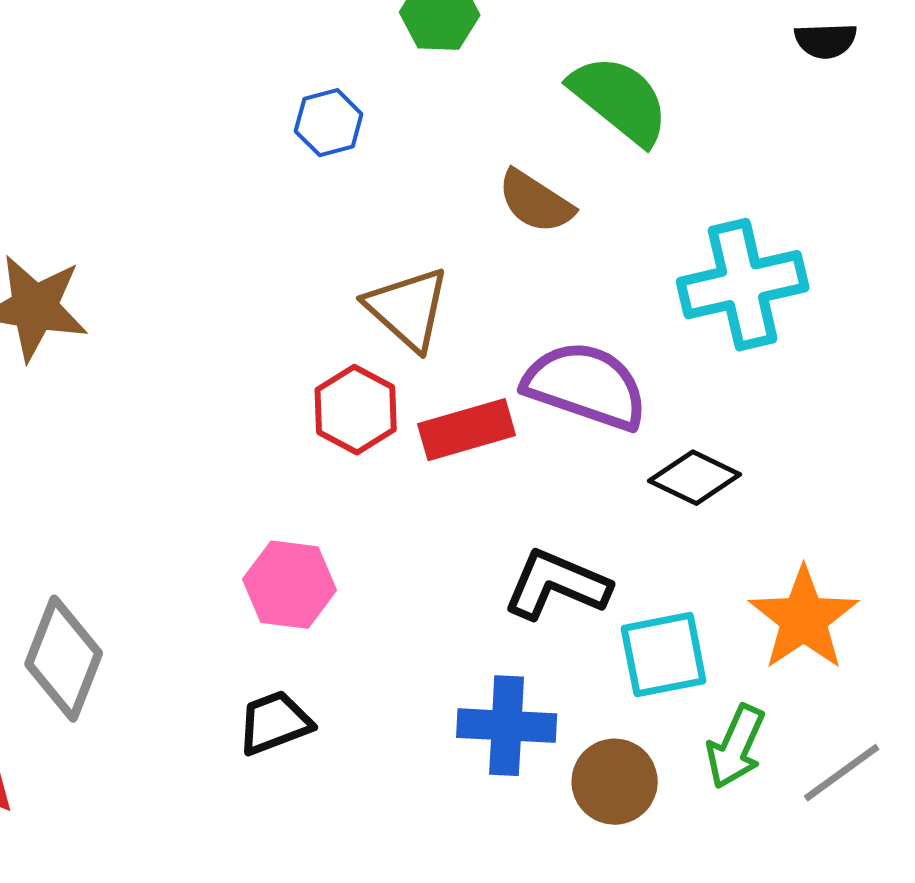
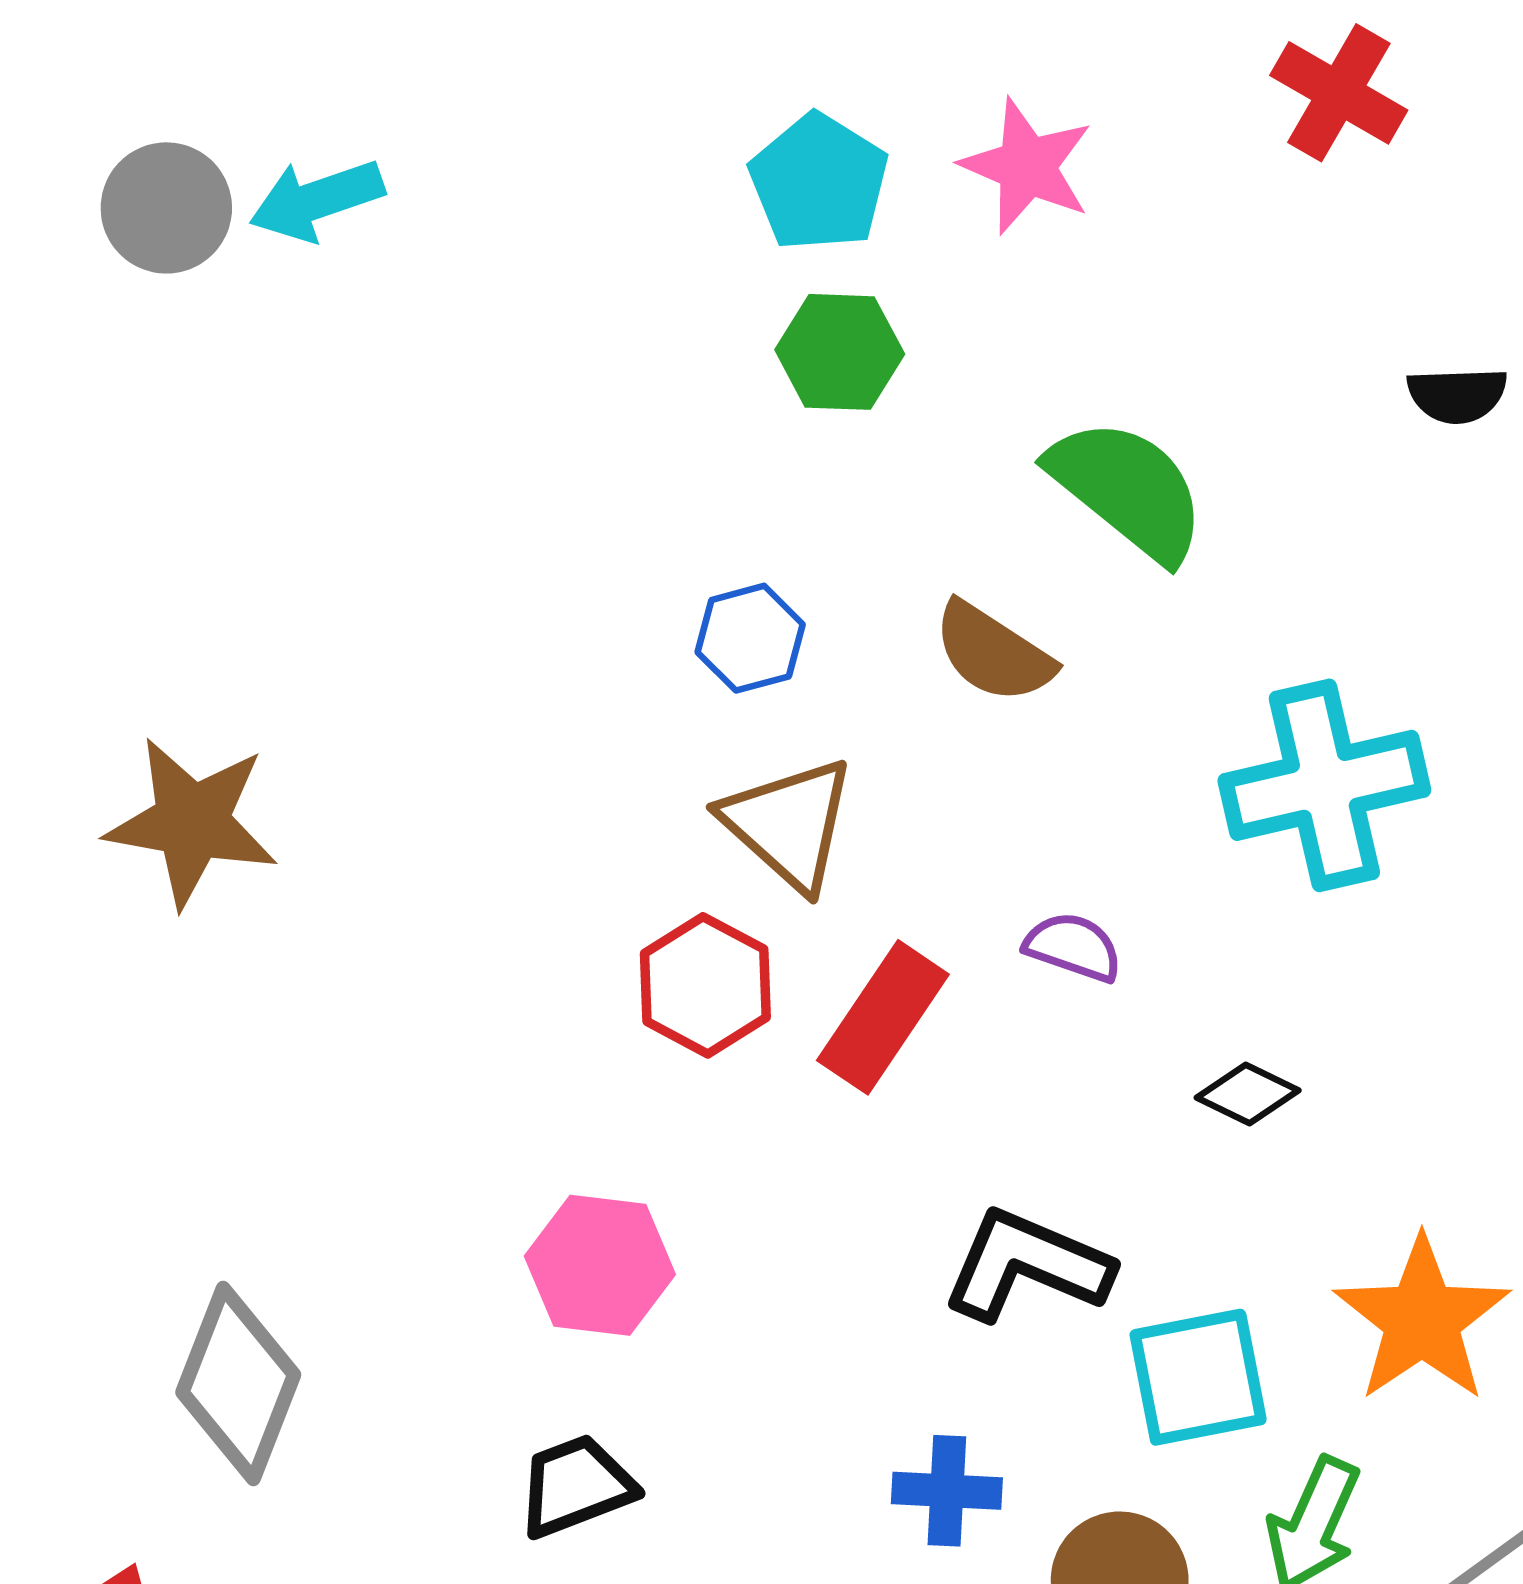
blue hexagon: (329, 123) -> (750, 638), moved
purple semicircle: (586, 386) -> (1073, 947), size x0.5
red rectangle: (467, 430) -> (883, 1017), turned -40
black diamond: (695, 478) -> (1248, 1094), size x0.7
blue cross: (507, 726) -> (947, 1491), size x0.7

